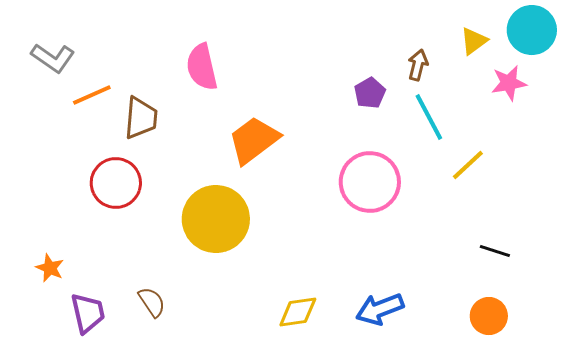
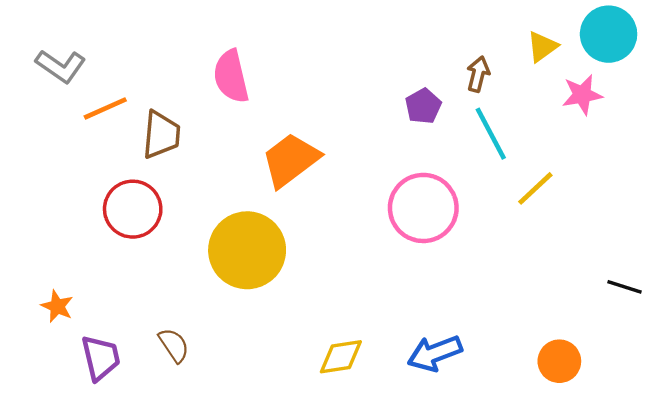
black line: (495, 251) -> (625, 287), moved

